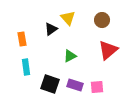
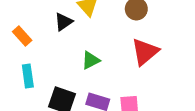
orange rectangle: (22, 39) -> (22, 36), turned -32

